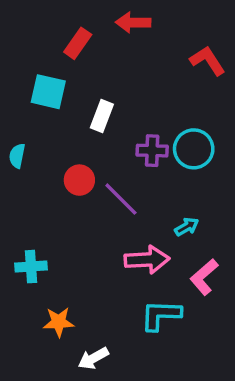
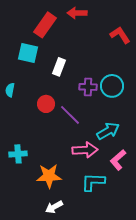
red rectangle: (78, 43) -> (45, 25), size x1.4
cyan arrow: (187, 227) -> (108, 131), size x1.6
orange star: (59, 322) -> (49, 176), moved, size x1.4

